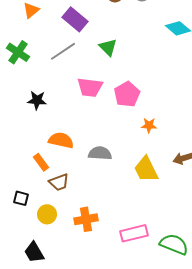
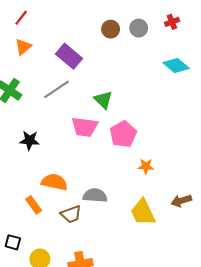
green triangle: (108, 47) -> (103, 100), moved
brown trapezoid: (59, 182) -> (71, 214), moved

